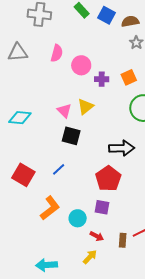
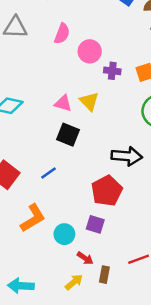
yellow triangle: (85, 107) -> (89, 101), turned -42
pink triangle: (64, 111) -> (63, 103), turned -35
brown rectangle: (123, 240) -> (104, 275), moved

